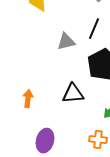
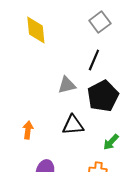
gray triangle: (66, 42) -> (67, 85), moved

